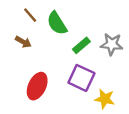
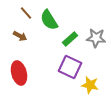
red ellipse: (37, 86) -> (19, 73), moved, turned -40

